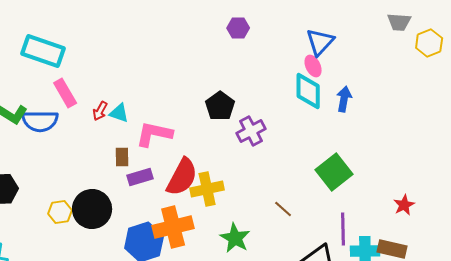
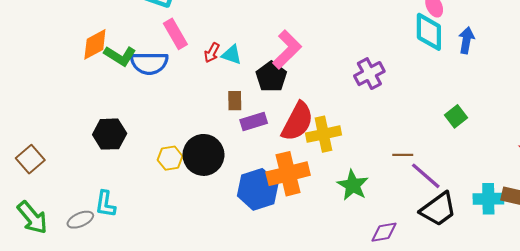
black pentagon: (220, 106) -> (271, 77), moved
pink L-shape: (154, 134) -> (287, 50), moved, turned 123
green square: (334, 172) -> (456, 116), size x0.6
brown line: (283, 209) -> (403, 155), turned -42
purple line: (343, 229) -> (426, 176), moved, turned -48

